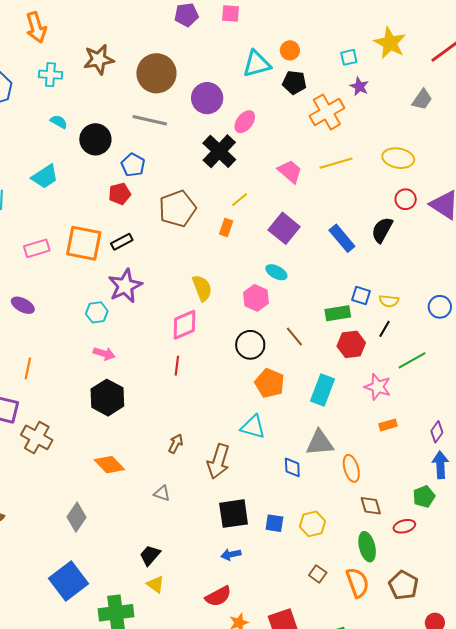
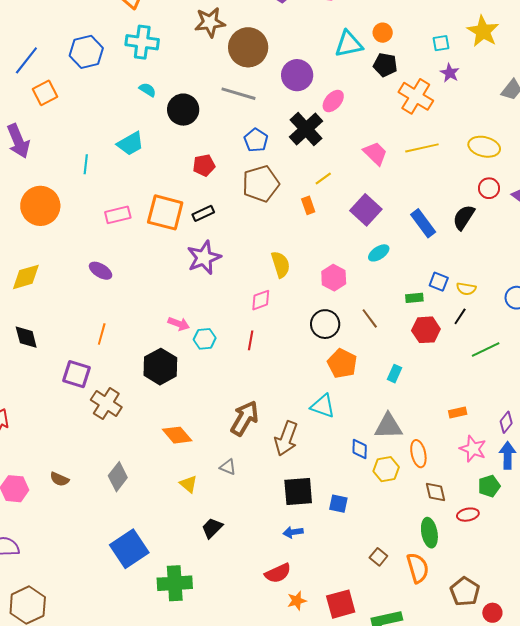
brown star: (99, 59) -> (210, 22), moved
cyan cross: (50, 75) -> (142, 42), size x1.4
orange cross: (327, 112) -> (416, 96), turned -32
blue pentagon: (133, 165) -> (256, 140), moved
orange rectangle: (226, 227) -> (308, 205), turned -42
cyan ellipse: (276, 272) -> (379, 253), moved, turned -65
cyan hexagon: (97, 312) -> (205, 339), moved
green rectangle: (338, 313) -> (414, 298), size x0.7
pink diamond: (185, 325) -> (261, 300), size x0.7
pink star: (378, 387) -> (473, 449), moved
cyan rectangle: (323, 390) -> (395, 374), size x0.6
black hexagon: (107, 398) -> (160, 367), moved
brown arrow: (176, 444) -> (245, 418), size x1.8
gray diamond: (77, 517) -> (118, 477), moved
yellow hexagon: (312, 524) -> (386, 469), moved
yellow triangle: (155, 584) -> (188, 484), moved
brown pentagon: (403, 585) -> (465, 592), moved

